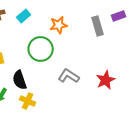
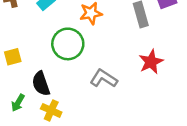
red star: (106, 80) -> (151, 62), moved

